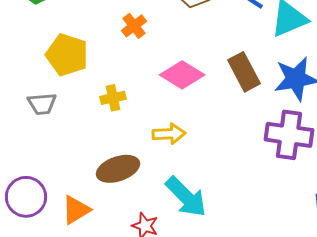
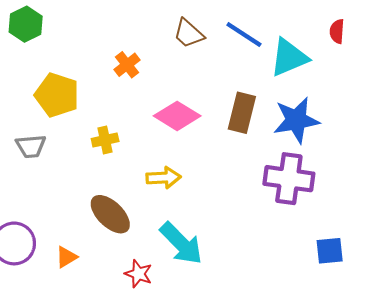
brown rectangle: (244, 72) -> (242, 113), turned 42
brown ellipse: (118, 169) -> (110, 214), turned 63
orange triangle: (76, 210) -> (66, 257), size x0.7

